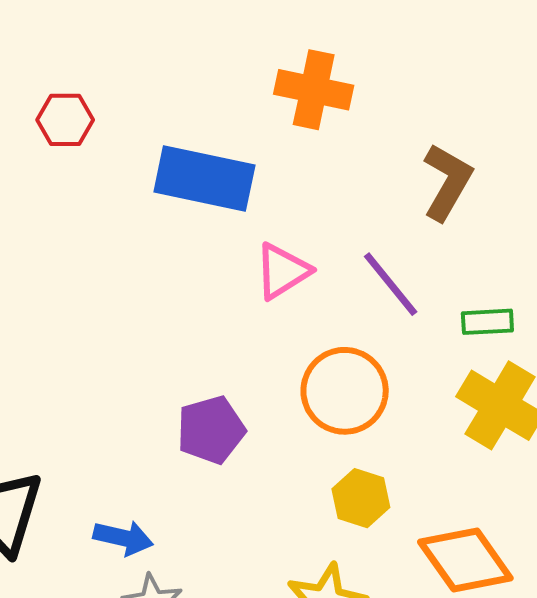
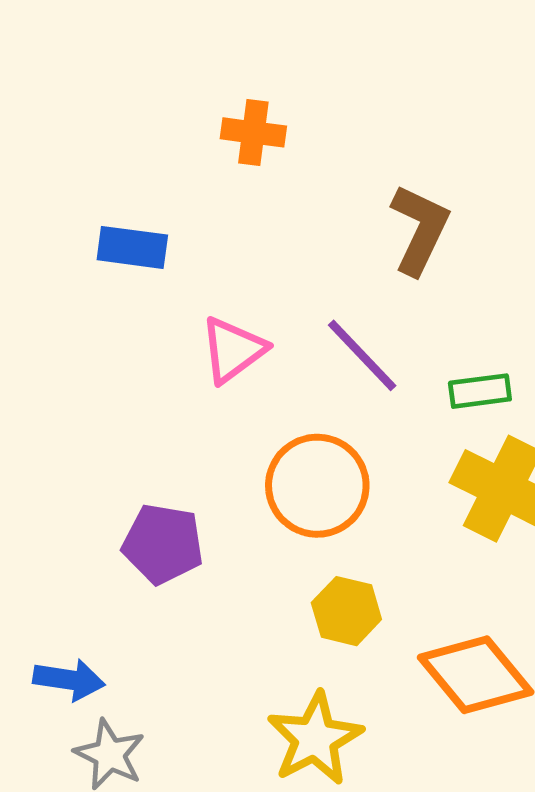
orange cross: (314, 90) -> (253, 132), size x0.7
blue rectangle: (204, 179) -> (132, 247), size x0.6
purple pentagon: (211, 430) -> (163, 544), turned 30

